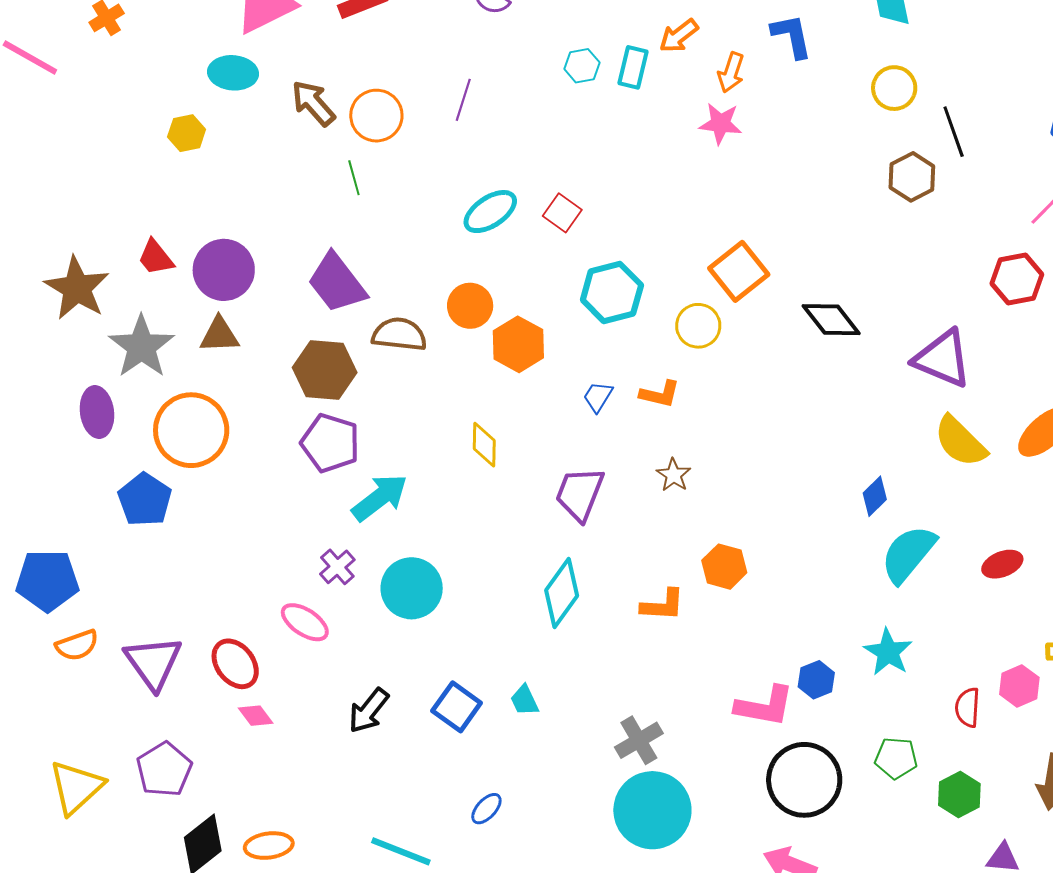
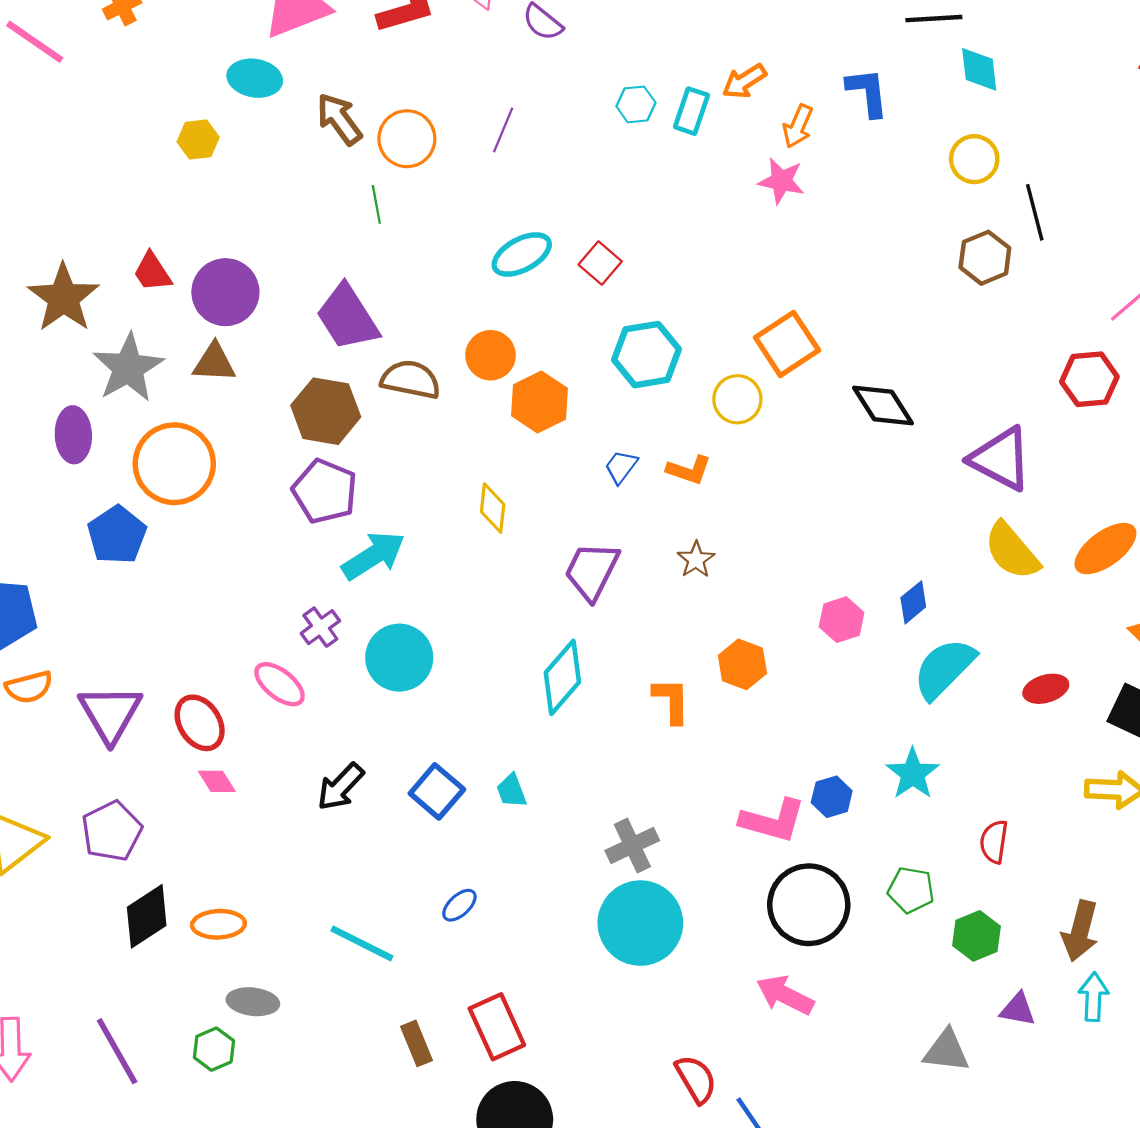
orange L-shape: (663, 605) -> (671, 700), turned -99
pink hexagon: (1019, 686) -> (842, 620), moved

